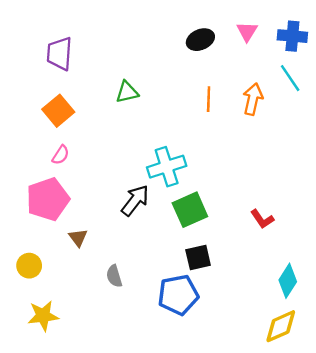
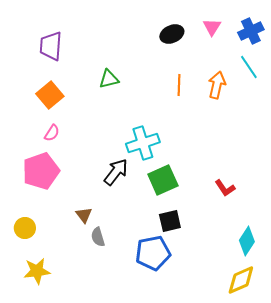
blue cross: (292, 36) -> (251, 31), turned -30
brown triangle: (78, 238) -> (84, 215), moved

